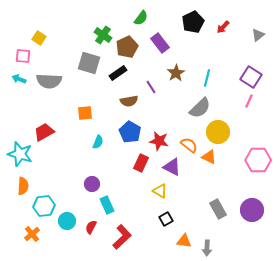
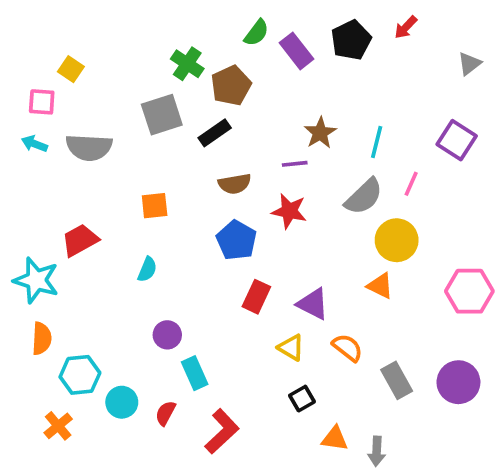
red arrow: (223, 27) -> (406, 27), moved
purple rectangle: (160, 43) -> (296, 51), moved
gray square: (89, 63) -> (162, 115), turned -35
purple line: (151, 87) -> (295, 164), moved, turned -64
pink line: (249, 101) -> (411, 184), moved
red star: (159, 141) -> (289, 211), moved
cyan semicircle: (98, 142) -> (147, 269), moved
orange semicircle: (189, 145) -> (347, 348), moved

